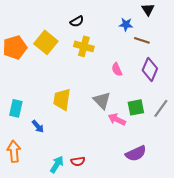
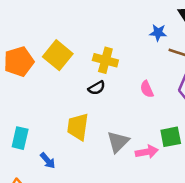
black semicircle: (77, 21) -> (97, 88), moved
gray triangle: (102, 100) -> (118, 142), moved, turned 30
pink arrow: (117, 119) -> (147, 152), turned 144

